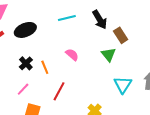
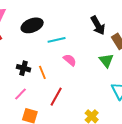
cyan line: (67, 18) -> (57, 40), moved
black ellipse: (25, 30) -> (32, 25), moved
black cross: (26, 63) -> (24, 68), turned -32

